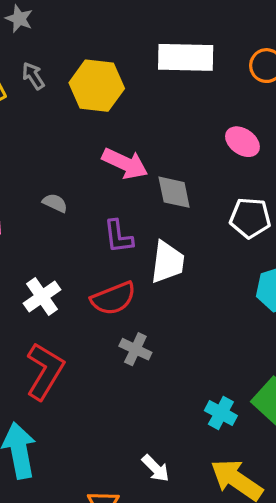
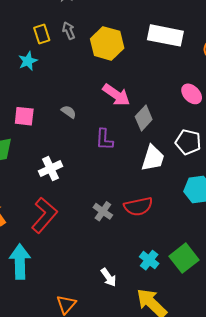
gray diamond: (174, 192) -> (144, 118), turned 45
white trapezoid: (167, 262) -> (153, 158), moved
red semicircle: (113, 298) -> (138, 206), moved
white arrow: (156, 468) -> (108, 277), moved

